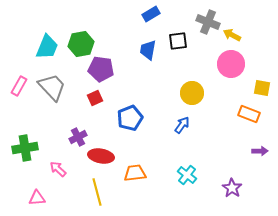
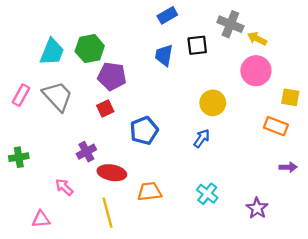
green cross: (25, 148) -> (19, 157), moved, size x0.7

